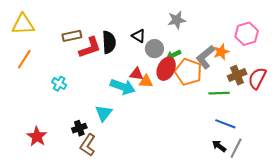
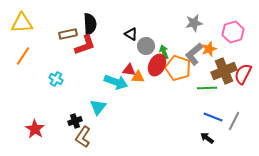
gray star: (177, 20) -> (194, 23), moved
black semicircle: (109, 42) -> (90, 24), moved
green arrow: (174, 55) -> (164, 52), turned 96
brown cross: (237, 75) -> (224, 71), size x1.4
gray line: (236, 148) -> (234, 121), moved

